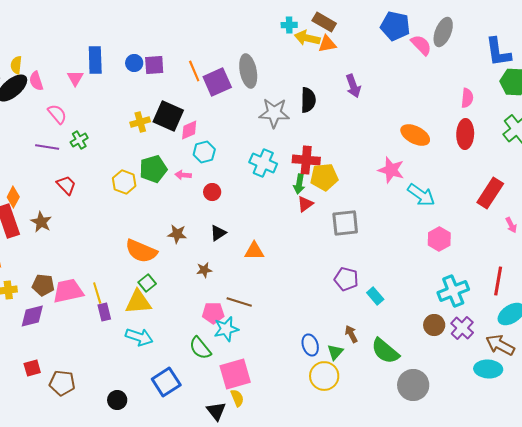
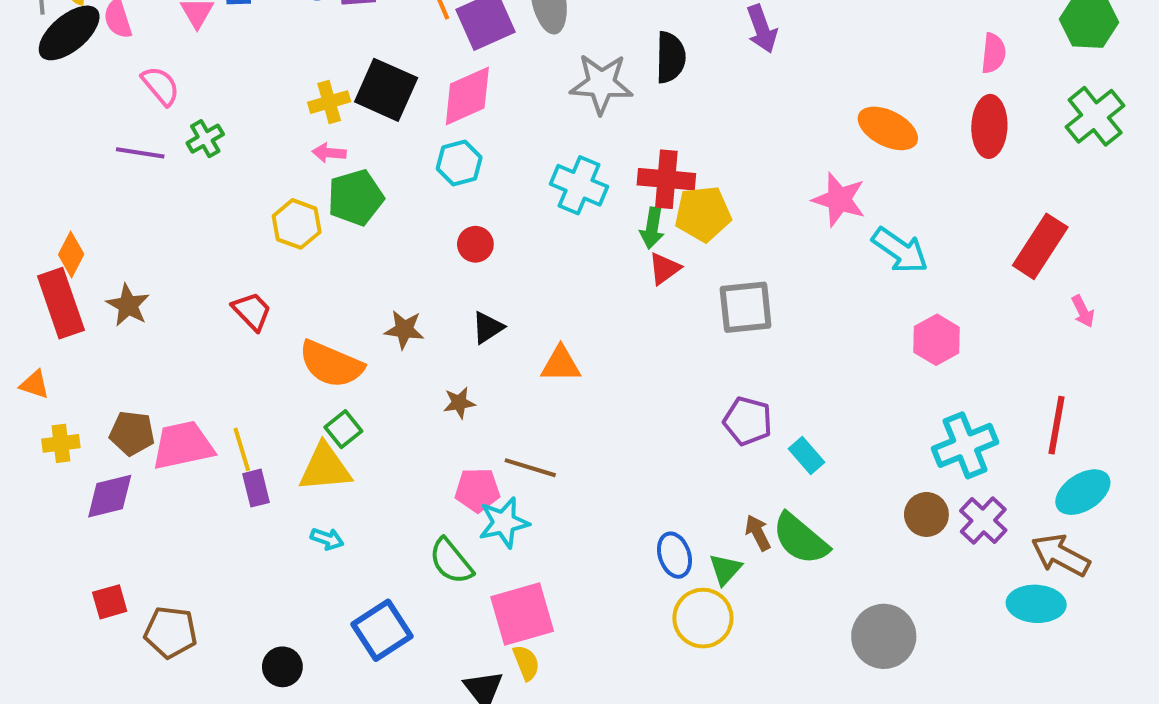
pink diamond: (189, 130) -> (467, 96), moved, size x1.5
pink arrow: (183, 175) -> (329, 153), moved
red trapezoid: (66, 185) -> (252, 311), moved
cyan arrow: (139, 337) -> (327, 539), size x0.6
green semicircle: (385, 351) -> (800, 539), moved

